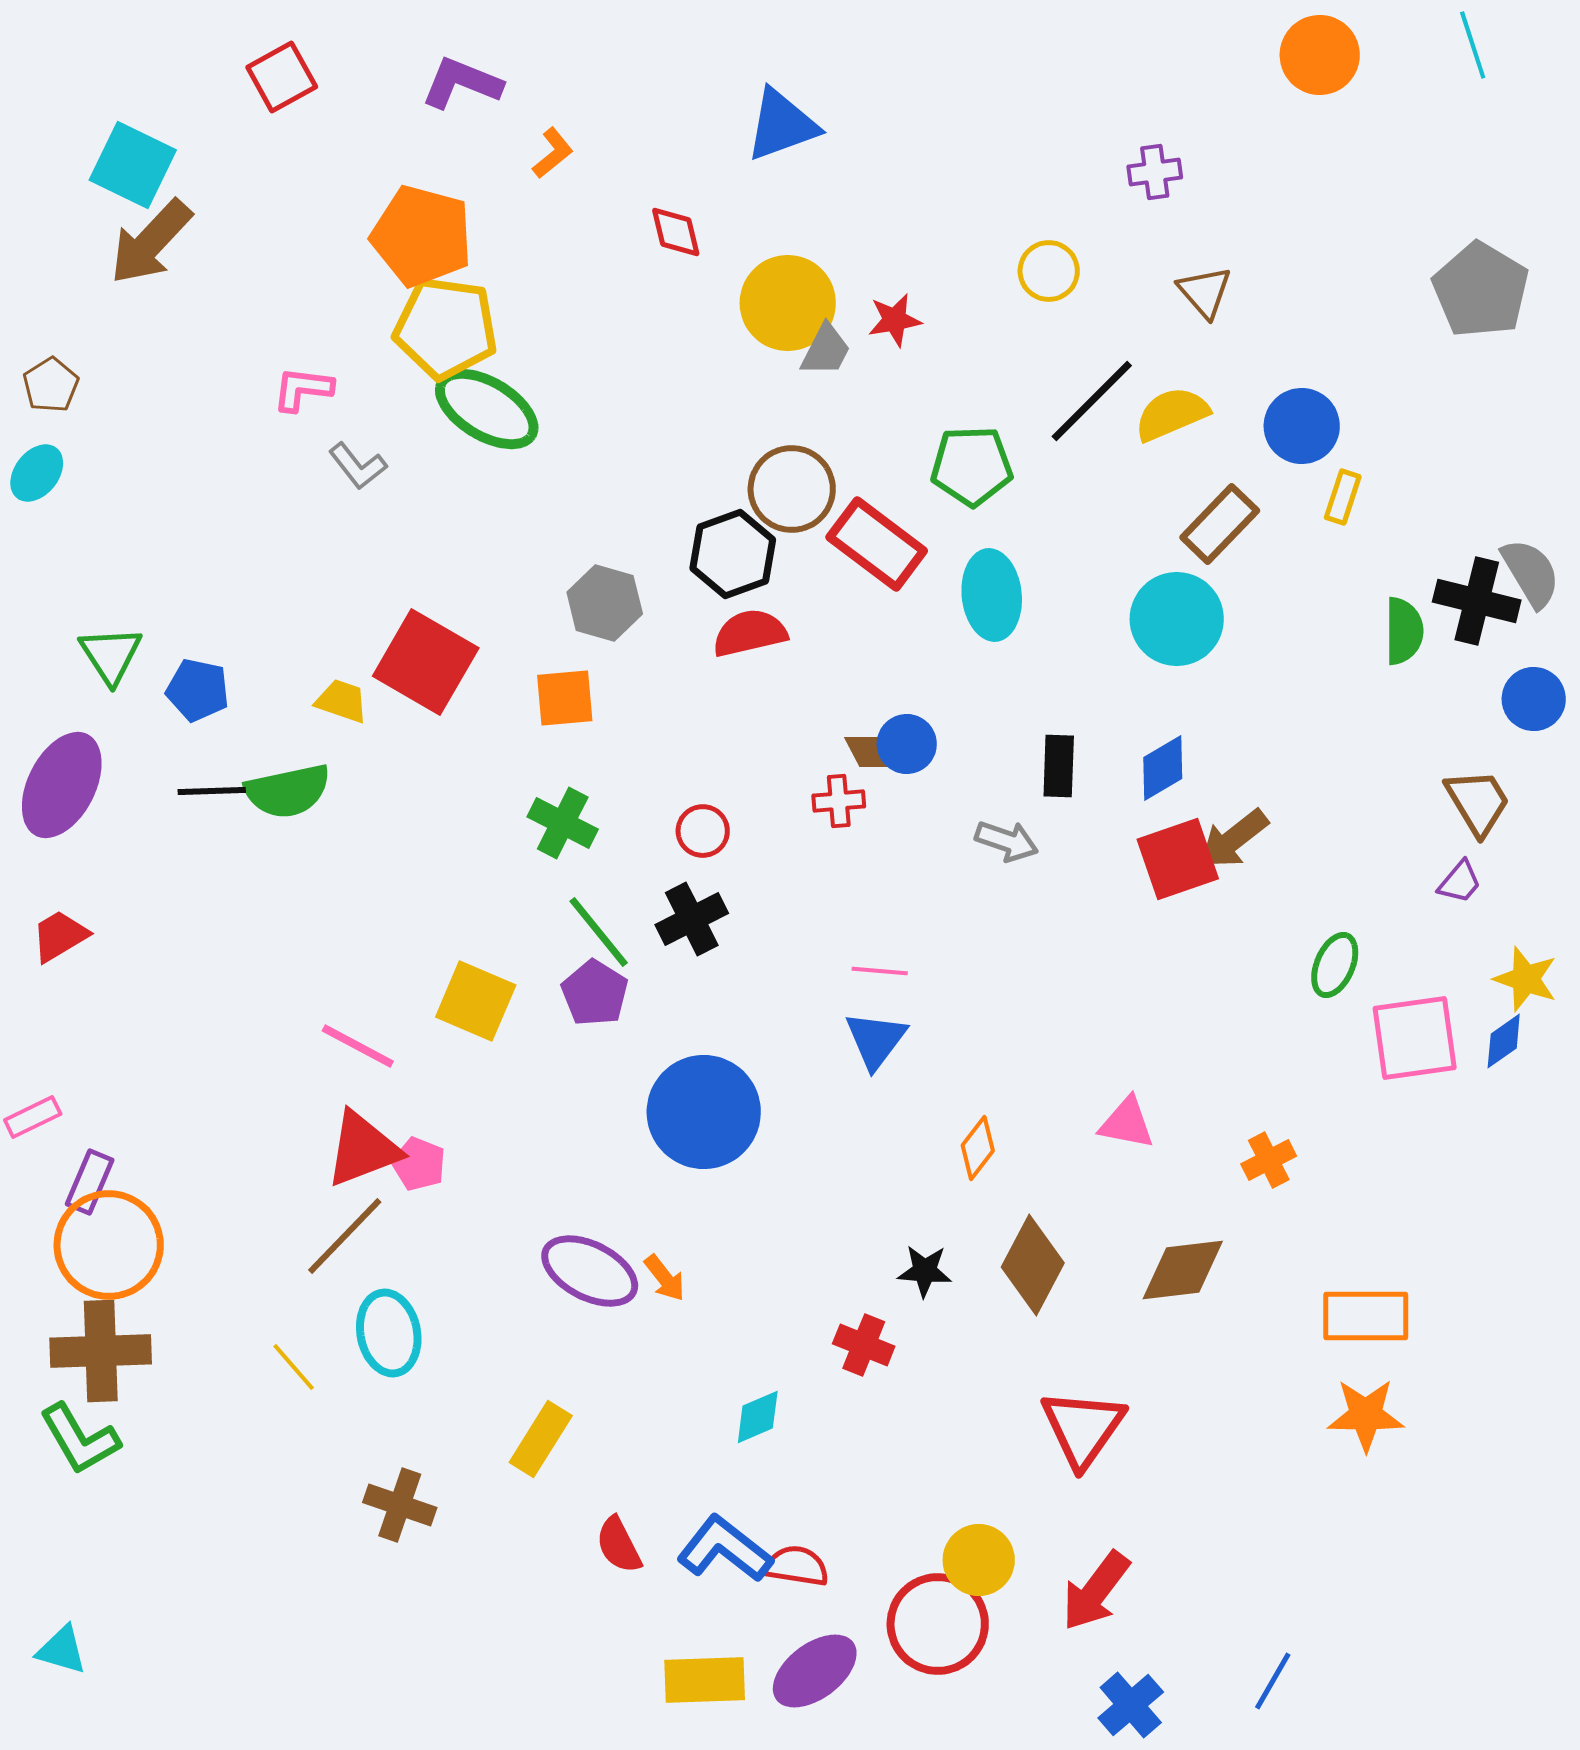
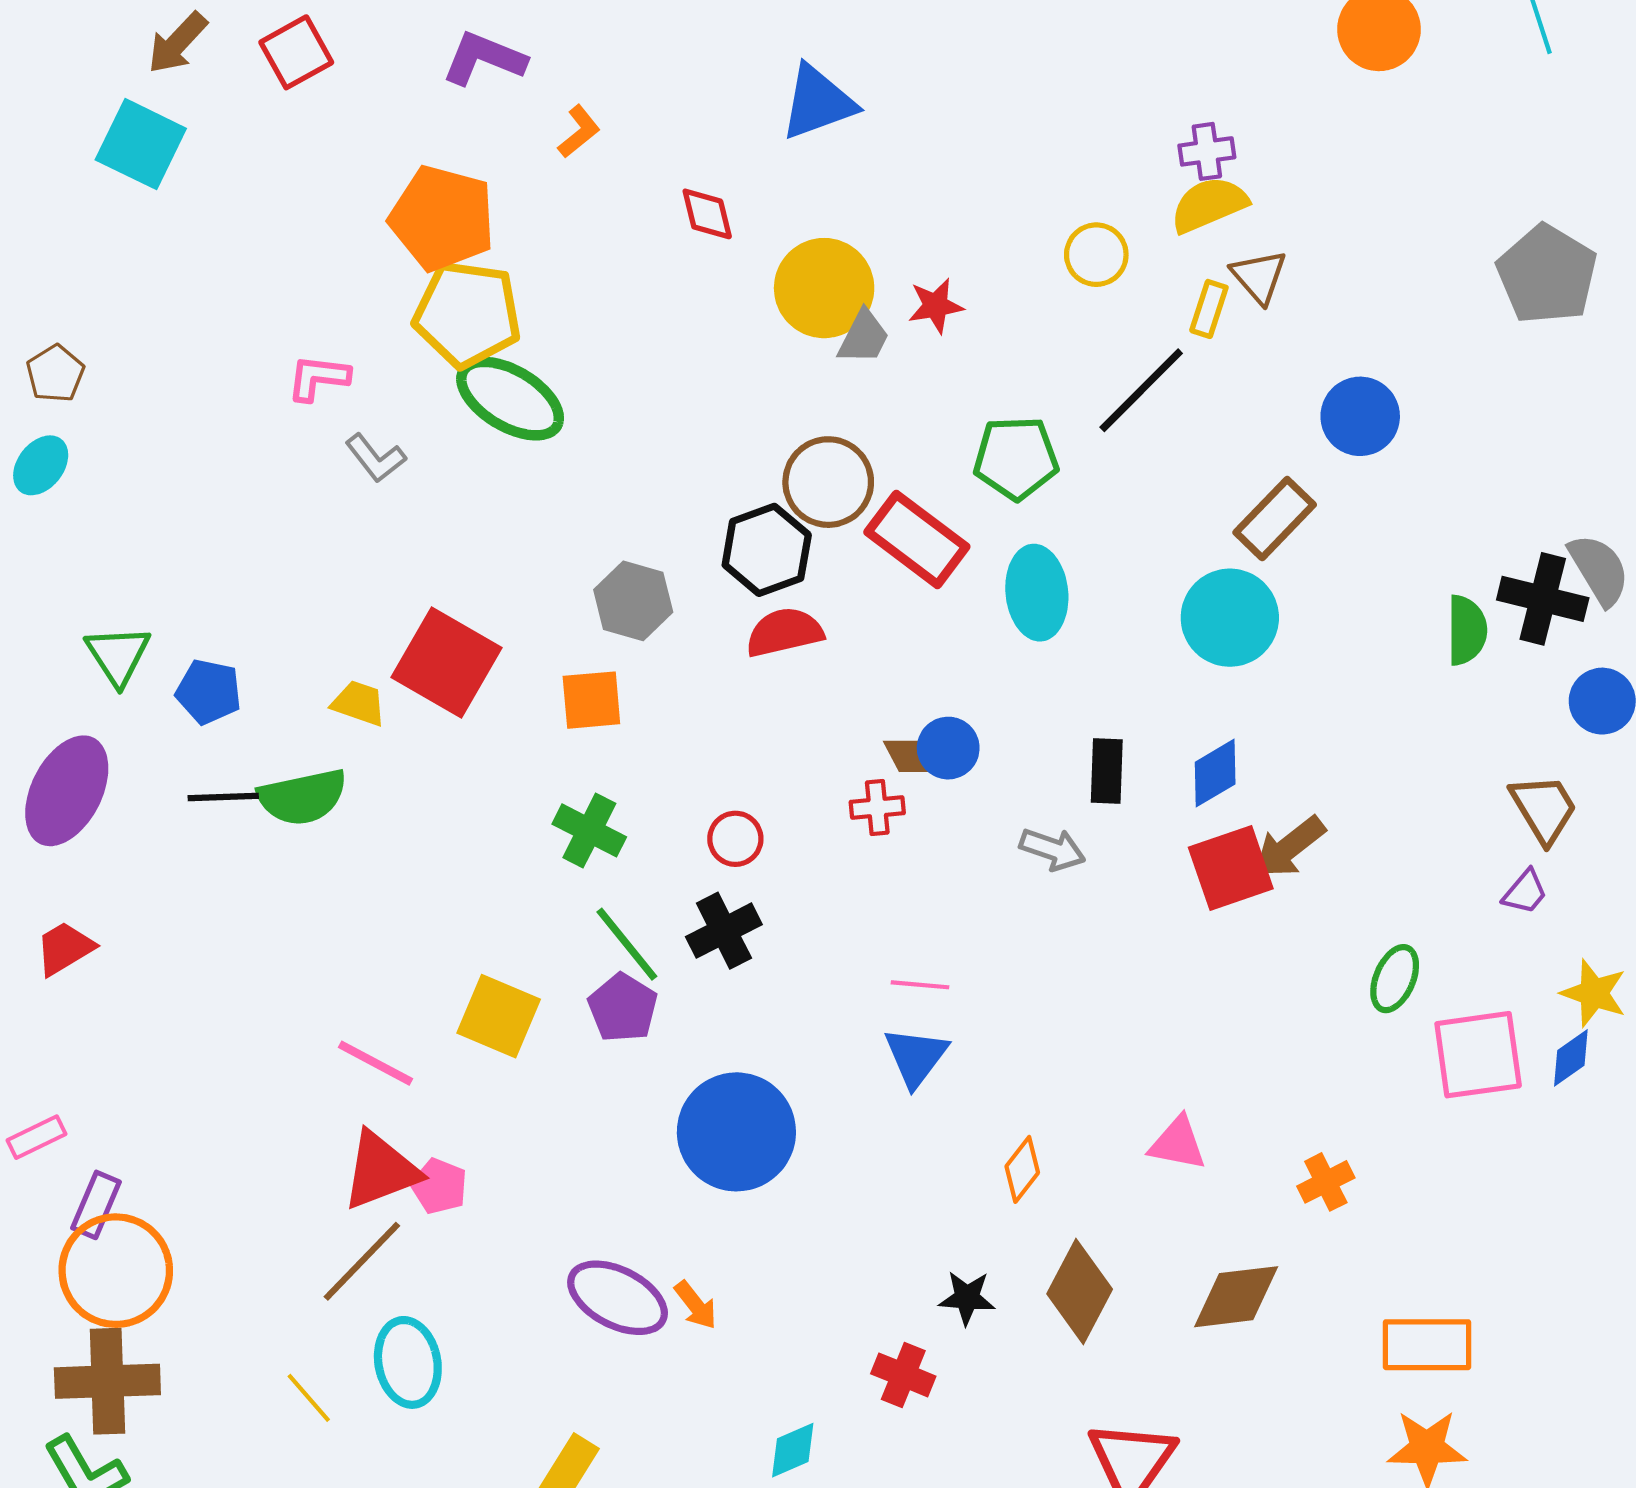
brown arrow: (151, 242) -> (177, 43), moved, size x0.7
yellow semicircle: (1172, 414) -> (1209, 205), moved
yellow rectangle: (1343, 497) -> (1209, 309), moved

